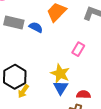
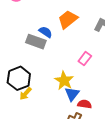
gray rectangle: (14, 22) -> (36, 42), moved
blue triangle: (61, 88) -> (72, 94), moved

